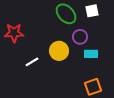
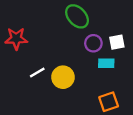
white square: (92, 11) -> (117, 42), moved
yellow circle: (59, 51) -> (63, 77), moved

